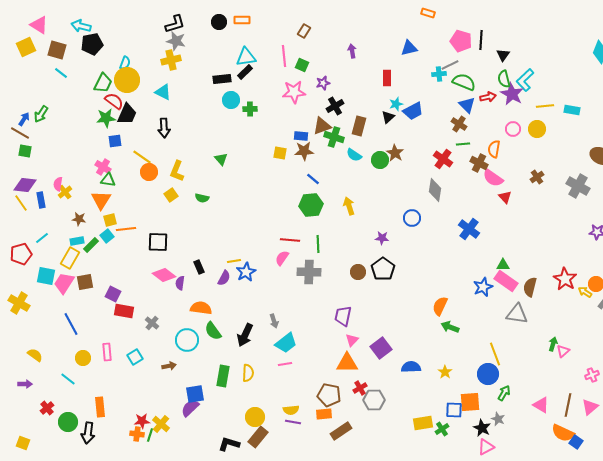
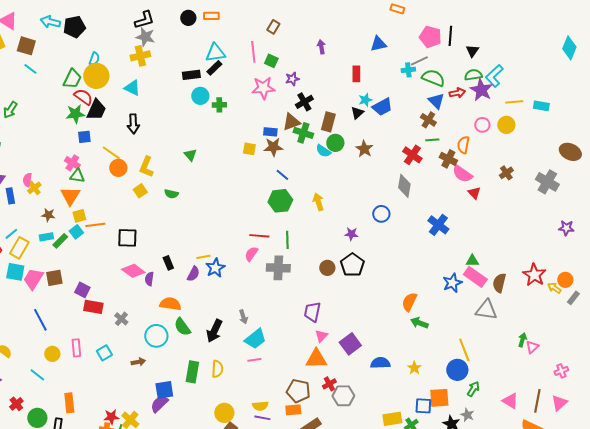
black pentagon: (92, 44) -> (74, 27), moved
green semicircle: (504, 79) -> (473, 75), turned 96
green circle: (380, 160) -> (335, 143), moved
yellow rectangle: (70, 258) -> (19, 248), moved

